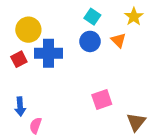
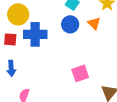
red square: (19, 59) -> (10, 39), turned 32
blue arrow: (20, 107) -> (11, 68), moved

